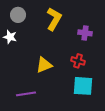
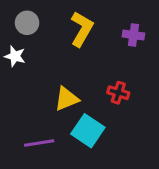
purple cross: (85, 33) -> (133, 35), moved
cyan square: (83, 86) -> (88, 131), moved, turned 30

